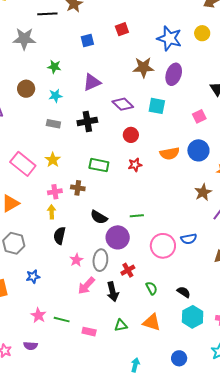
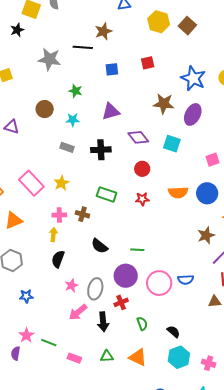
black line: (47, 14) -> (83, 47), moved
purple circle: (118, 237) -> (126, 276), moved
purple semicircle: (31, 346) -> (16, 353), moved, turned 88

